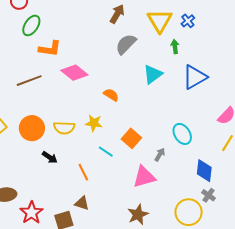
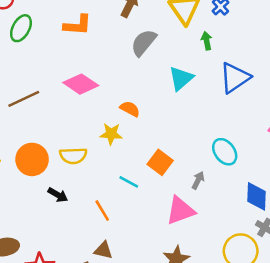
orange L-shape: (50, 49) -> (78, 25), moved
yellow star: (94, 123) -> (111, 134), moved

